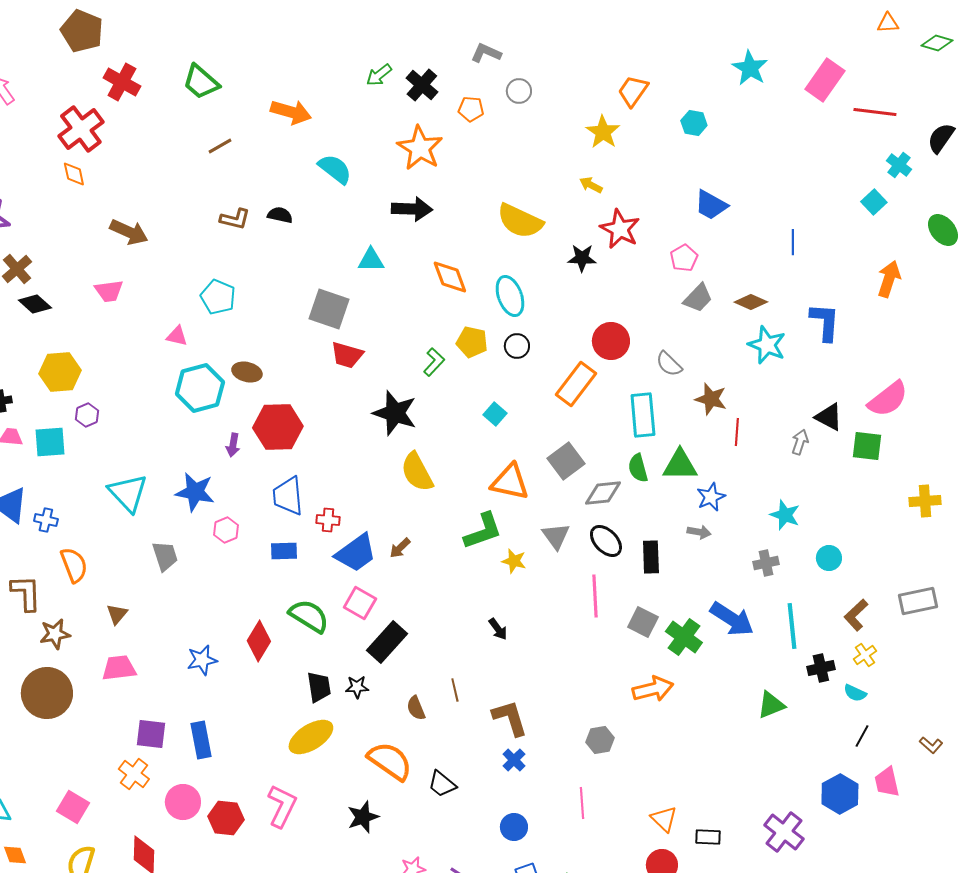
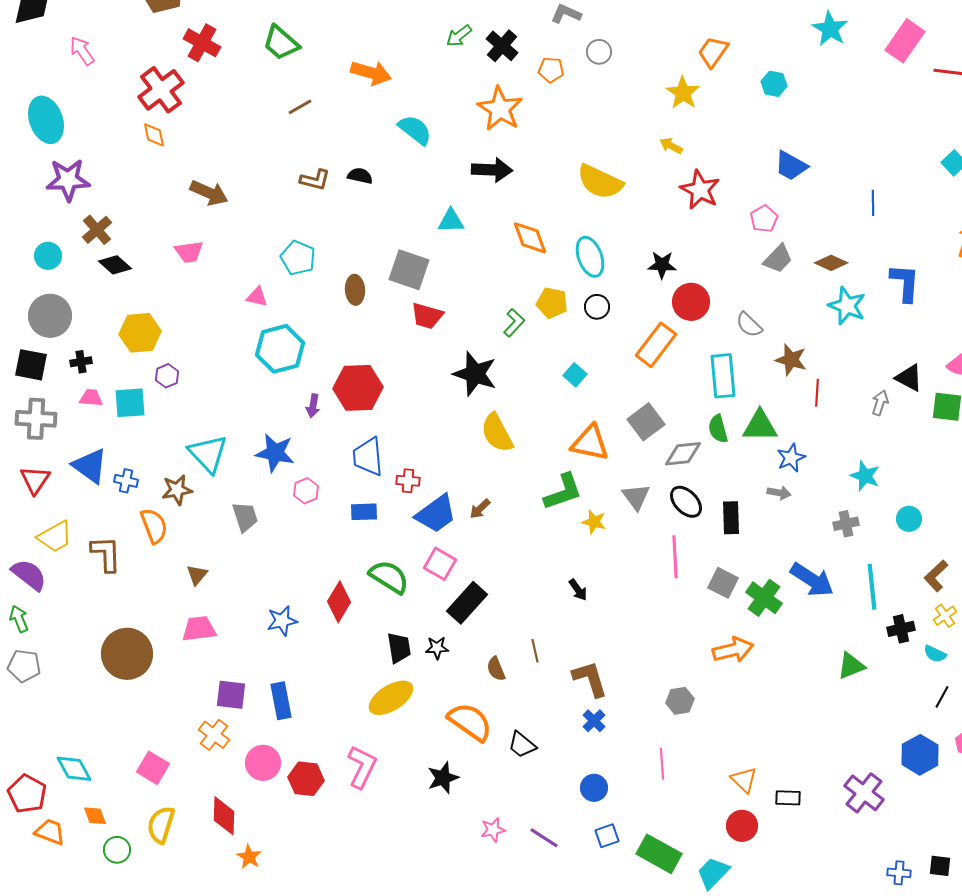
black star: (582, 258) -> (662, 265), moved
brown ellipse: (247, 372) -> (355, 290), moved, turned 72
brown star: (55, 634) -> (177, 490), moved

